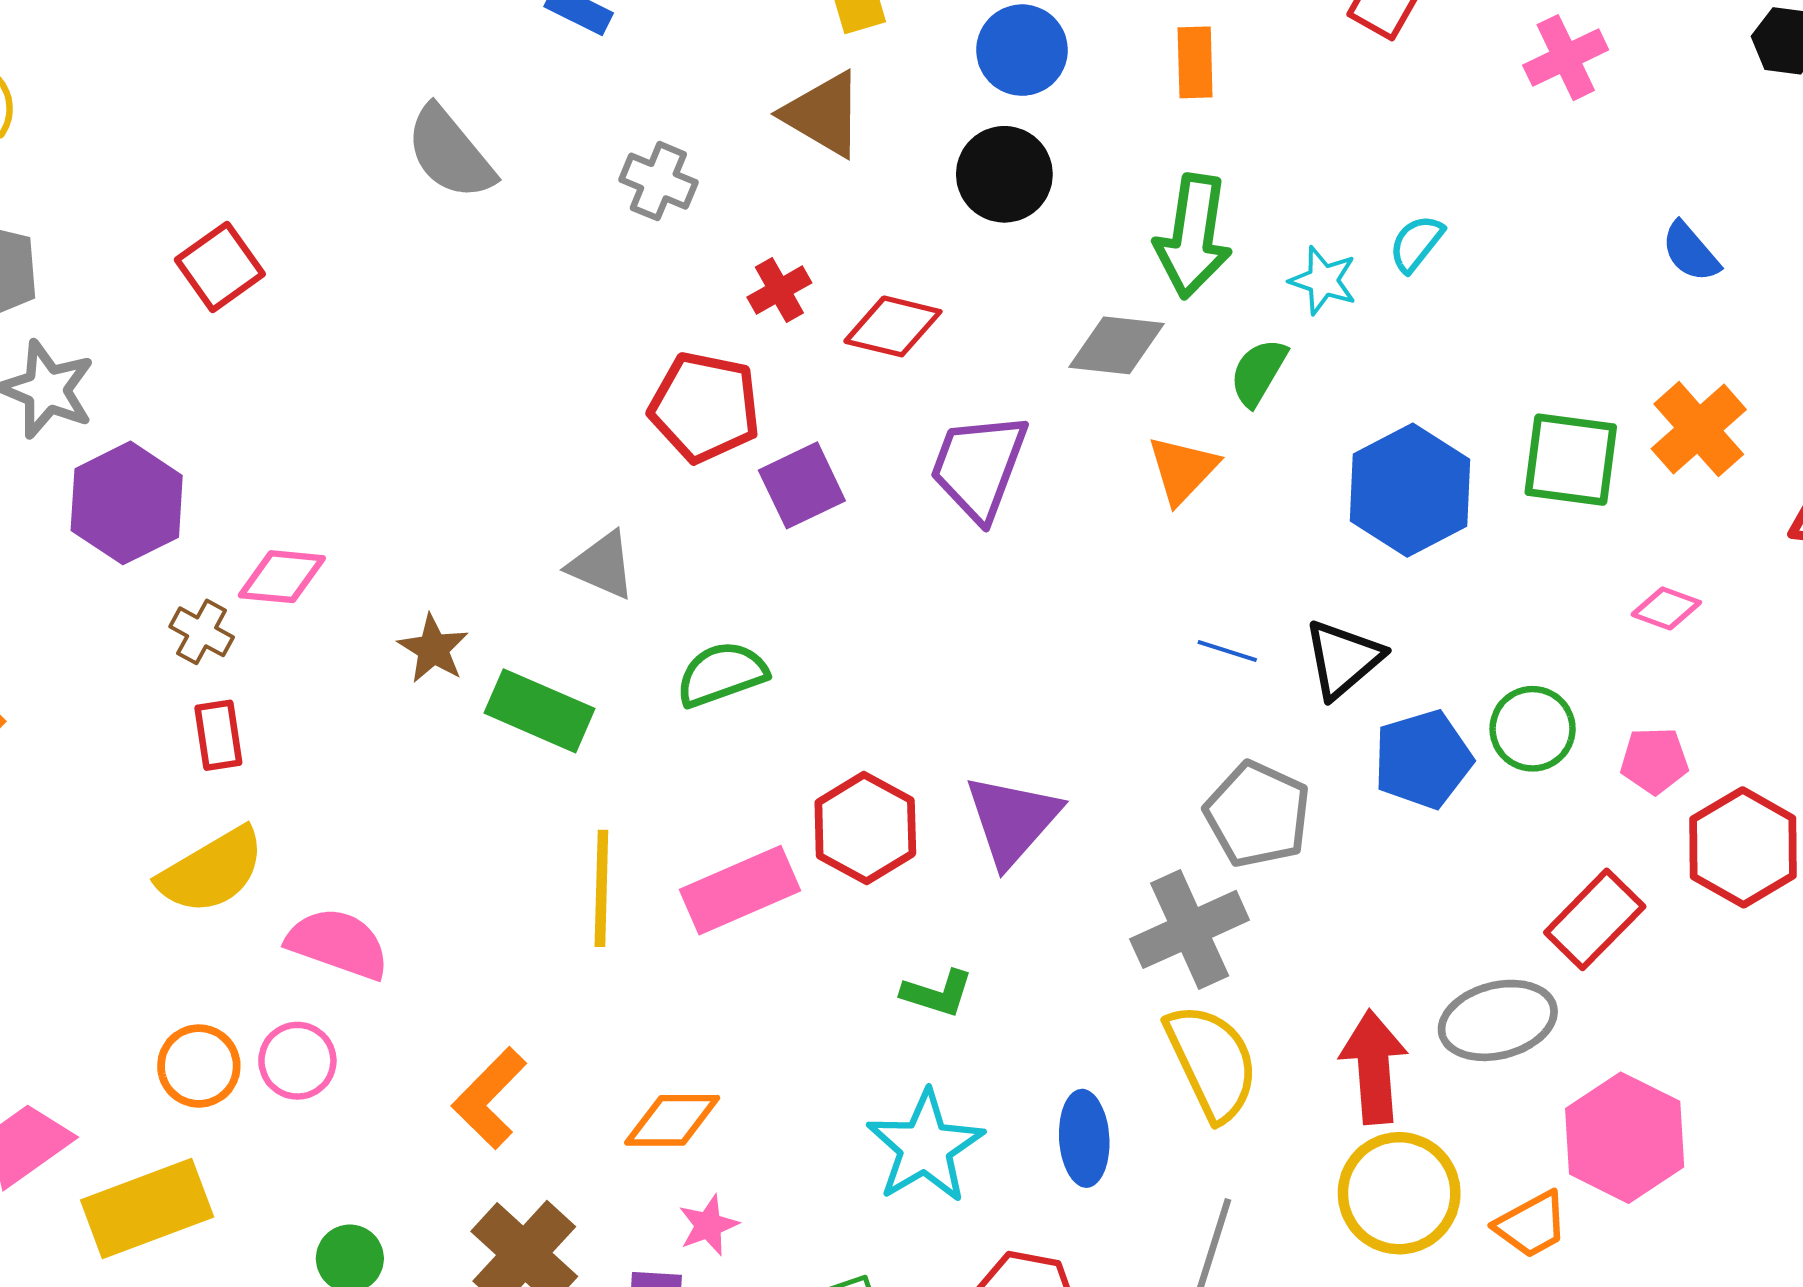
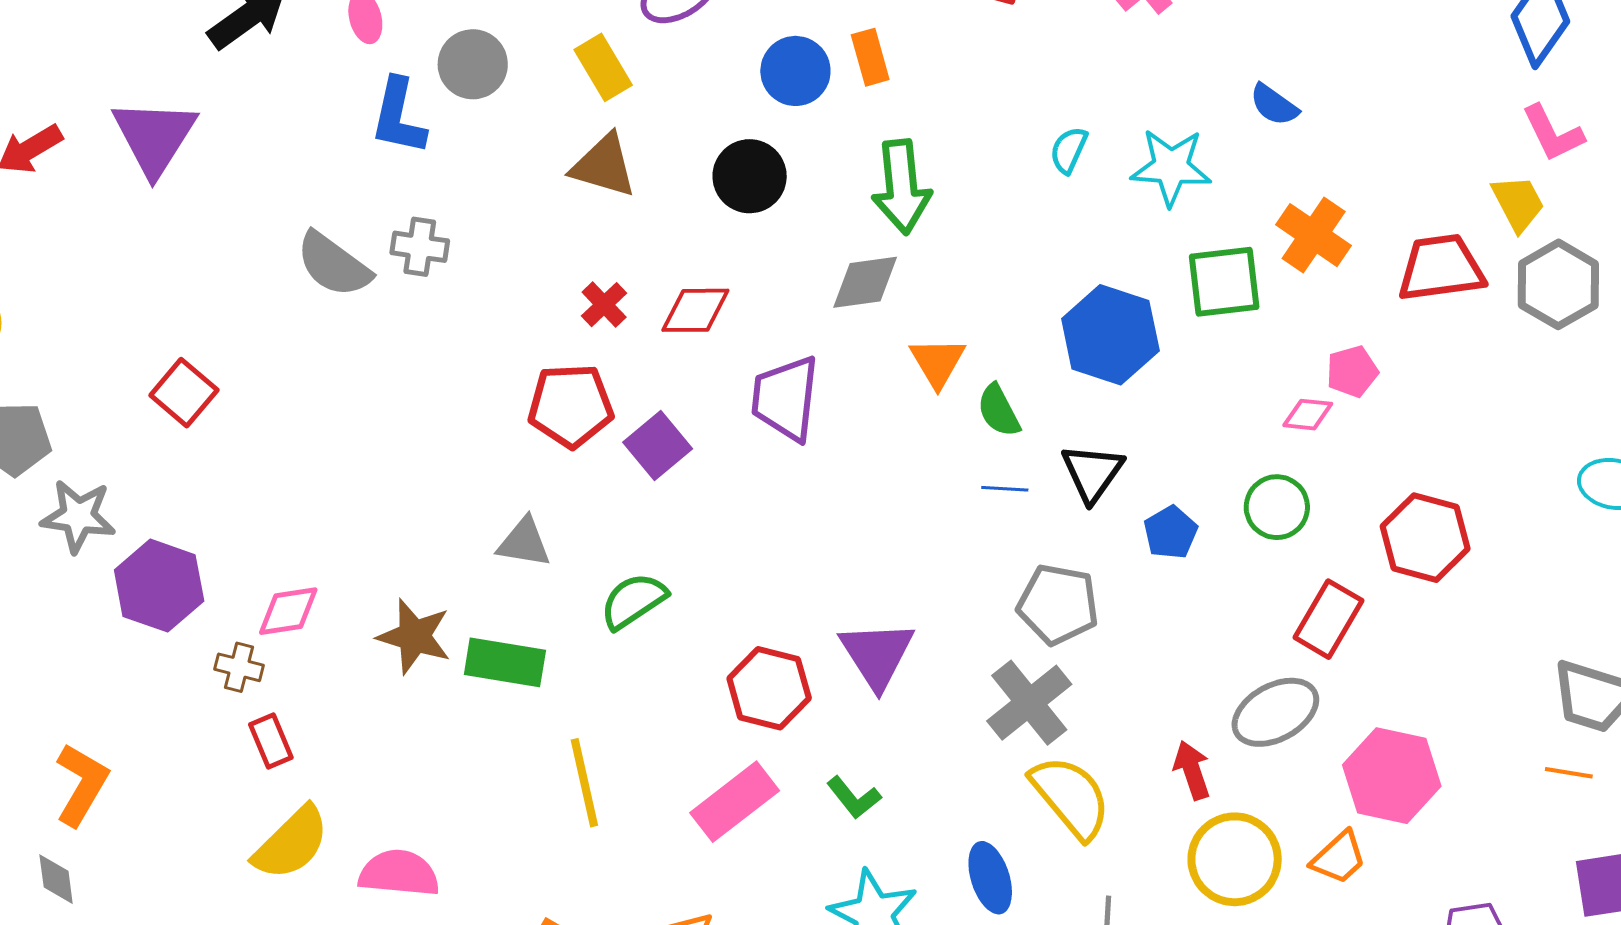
blue circle: (1022, 50) -> (795, 71), moved
gray cross: (658, 181) -> (420, 247), moved
cyan star: (1323, 280) -> (1171, 167), moved, size x1.5
green semicircle: (1258, 372) -> (999, 411), moved, turned -44
pink diamond: (1666, 608) -> (1308, 415), moved
brown star: (433, 649) -> (414, 636), size x1.4
green circle: (1533, 729) -> (1277, 507), moved
blue pentagon: (1423, 759) -> (1171, 532), size x0.7
pink pentagon: (1654, 761) -> (1352, 372), moved
pink rectangle: (740, 890) -> (735, 802), moved
green L-shape: (937, 993) -> (854, 798), turned 48
red arrow: (1374, 1067) -> (1192, 770), size x0.7

